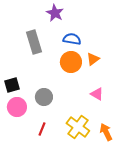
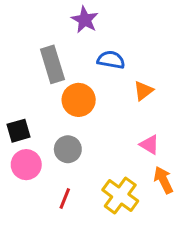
orange circle: (71, 62) -> (79, 100), moved
orange arrow: (106, 132) -> (163, 180), moved

